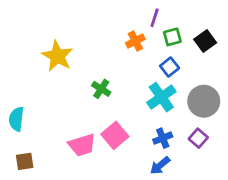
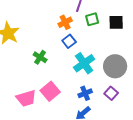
black square: (205, 41) -> (116, 22), turned 35
blue square: (170, 67) -> (69, 41), moved

